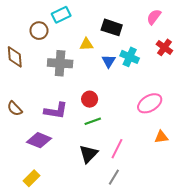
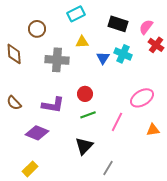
cyan rectangle: (61, 15) -> (76, 14), moved
pink semicircle: (154, 17) -> (146, 27), moved
black rectangle: (112, 27) -> (118, 24), moved
pink line: (117, 149) -> (117, 122), moved

